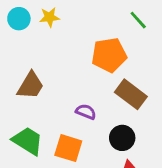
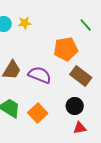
purple semicircle: (86, 112) -> (40, 75), moved, size x1.6
orange square: (68, 148) -> (38, 113), turned 30

